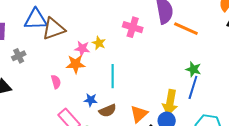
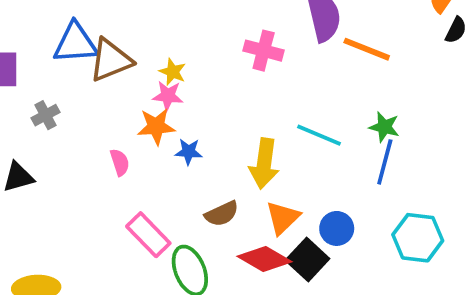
yellow star: (99, 43) -> (173, 72), moved
cyan line: (113, 76) -> (319, 135), moved, turned -65
blue star: (91, 100) -> (189, 152), moved
yellow arrow: (170, 102) -> (264, 164), moved

